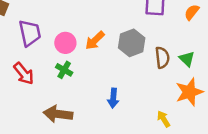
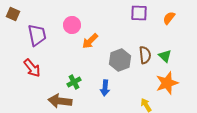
pink circle: (65, 43) -> (72, 25), moved
gray hexagon: (132, 43) -> (120, 60), moved
green cross: (64, 70) -> (74, 82), moved, turned 32

